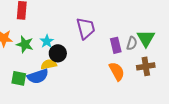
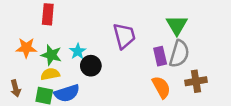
green triangle: (146, 38) -> (177, 25), moved
gray semicircle: (132, 43) -> (179, 54), size x1.6
yellow semicircle: (49, 64) -> (50, 74), moved

